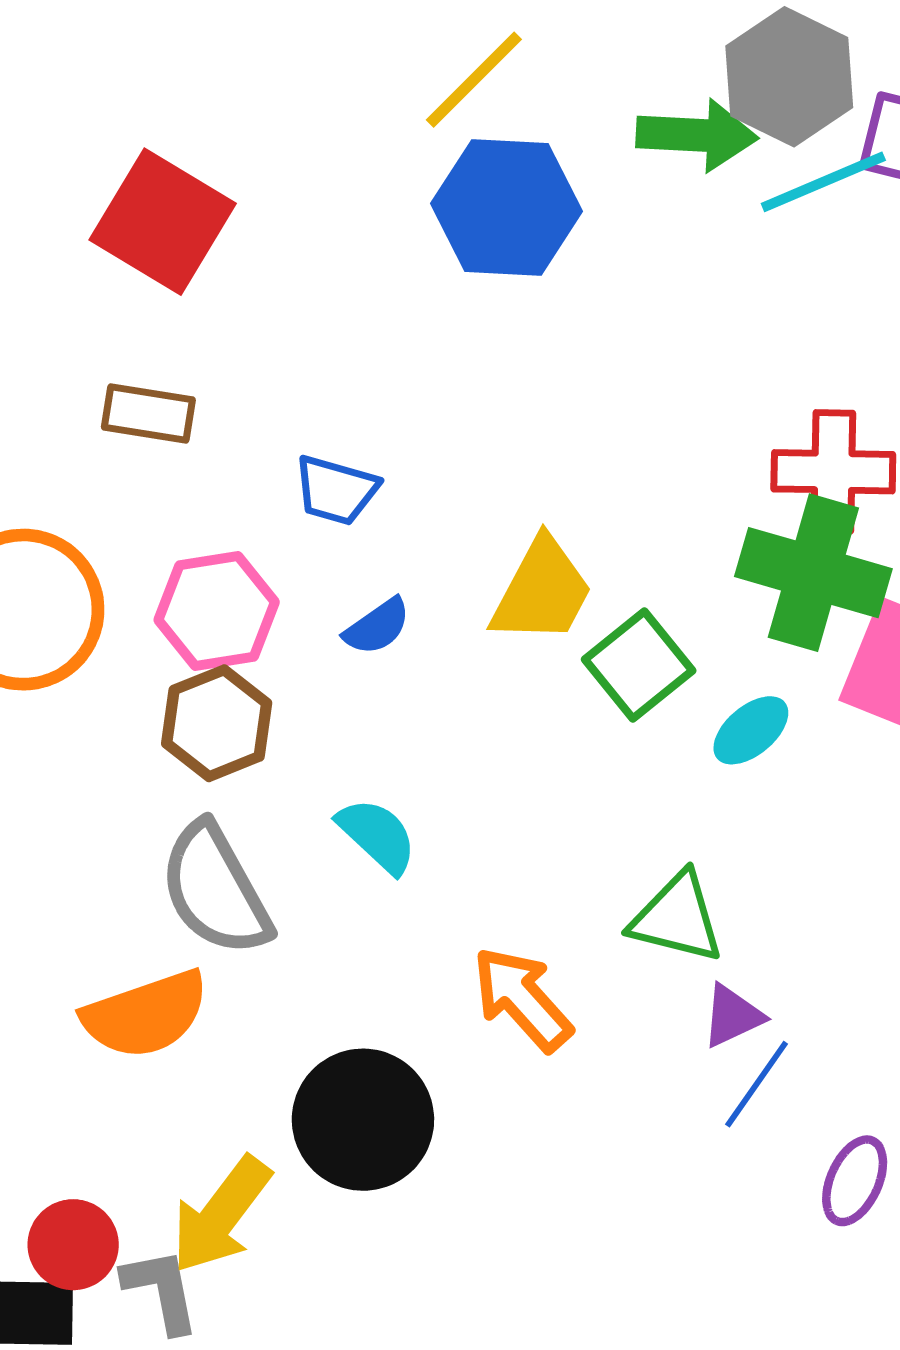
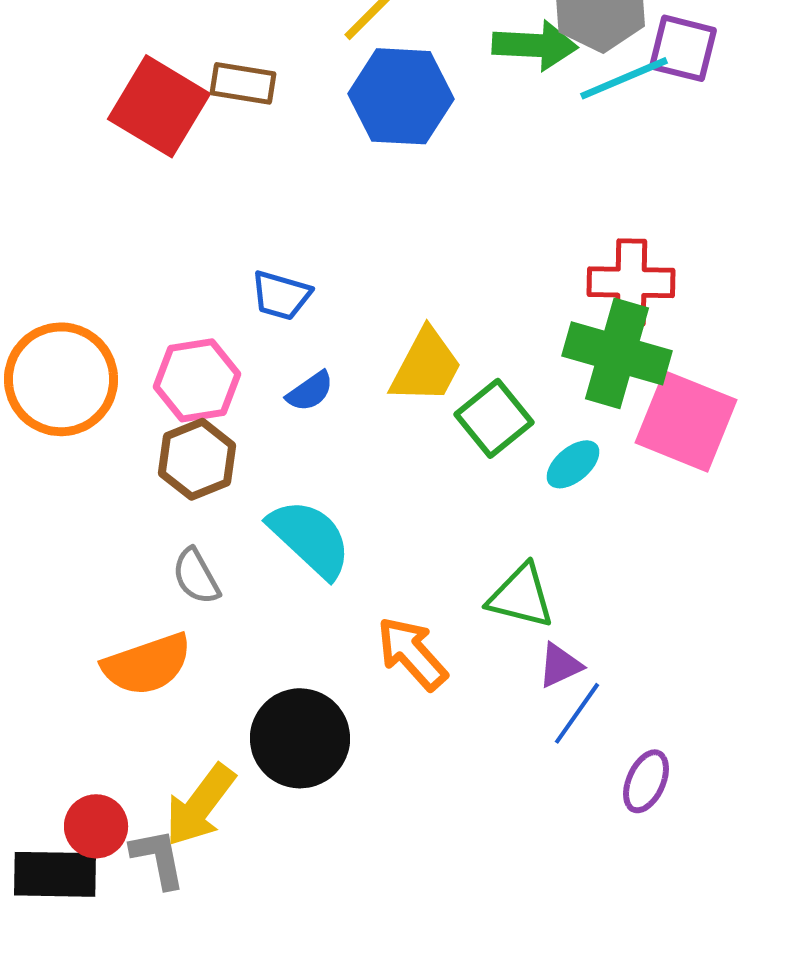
brown rectangle: (148, 413) -> (243, 83), moved
cyan semicircle: (377, 835) -> (310, 538), size x1.5
gray semicircle: (215, 889) -> (196, 576), size x0.6

